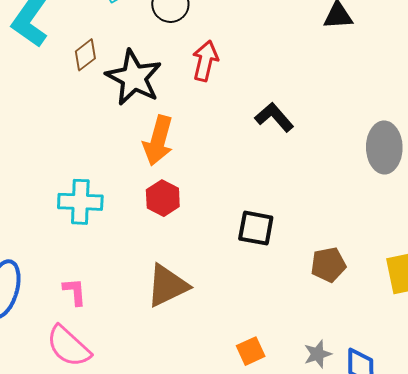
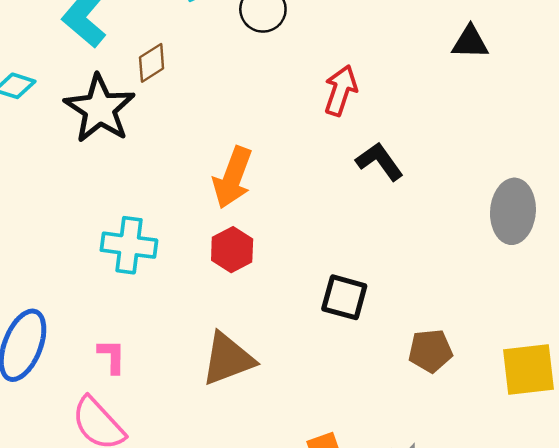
red arrow: (205, 61) -> (341, 90), moved
black star: (134, 78) -> (100, 109), moved

